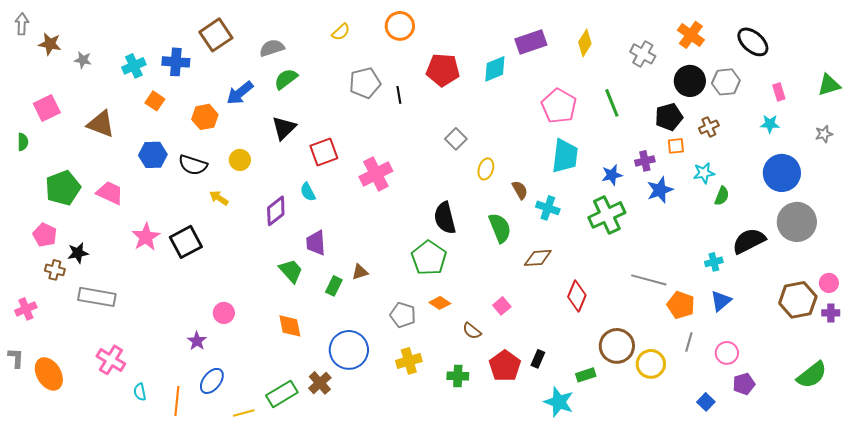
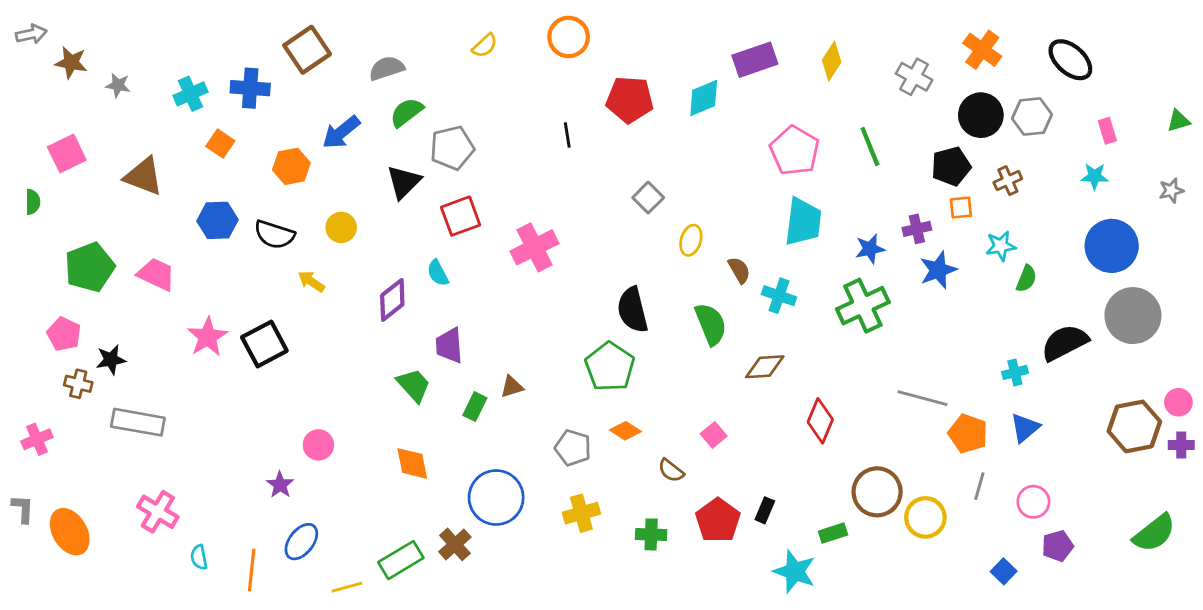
gray arrow: (22, 24) -> (31, 34), turned 75
gray pentagon: (365, 83) -> (452, 148), moved
green triangle: (829, 85) -> (1178, 121), size x0.7

